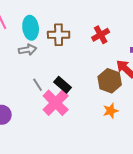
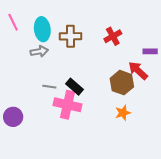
gray line: (38, 85) -> (49, 87), turned -48
pink cross: (56, 103) -> (67, 105), turned -32

